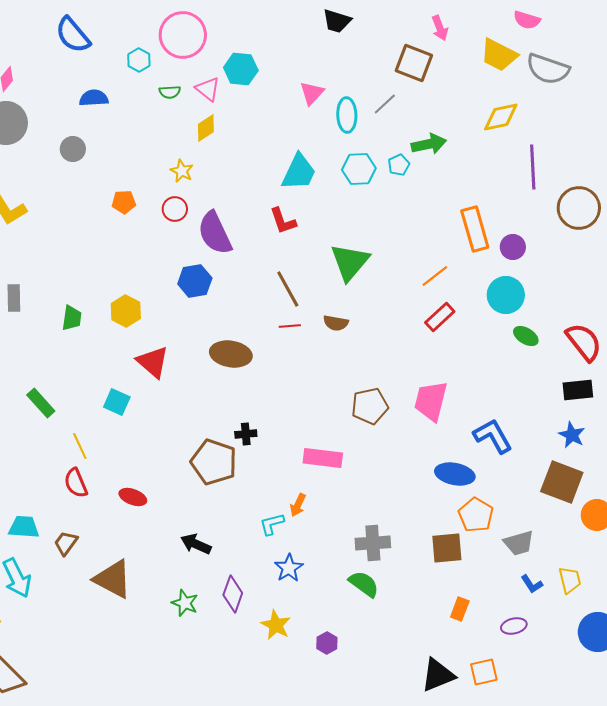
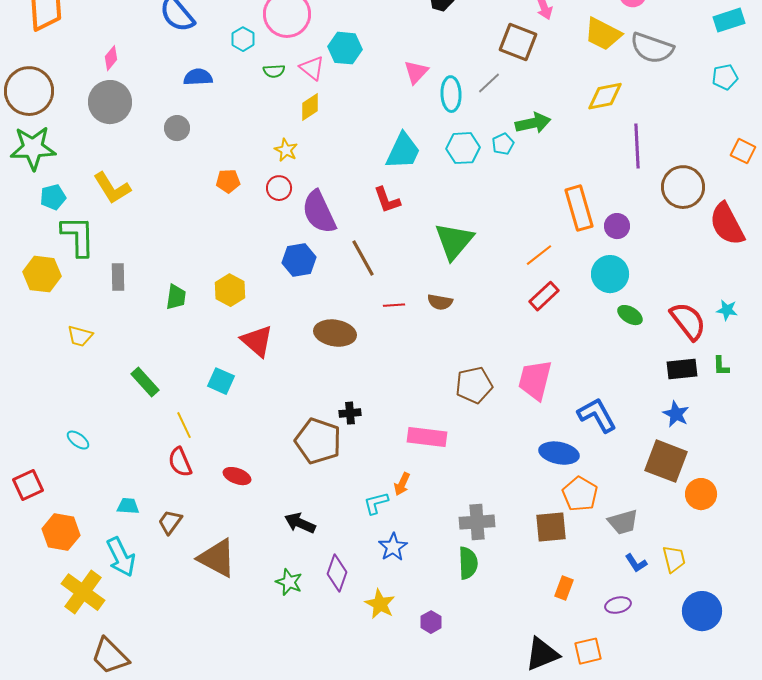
brown line: (288, 289) -> (363, 258), moved
cyan trapezoid: (24, 527) -> (128, 506), size x0.7
green semicircle: (364, 584) -> (468, 563), turned 52

